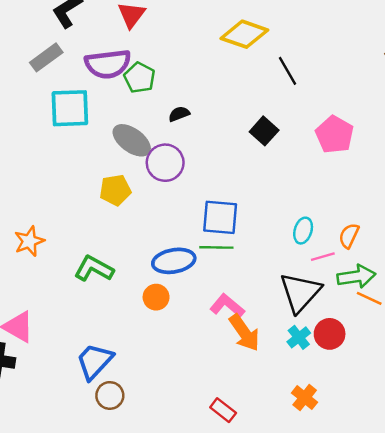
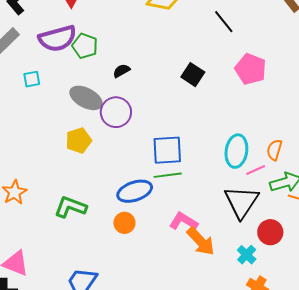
black line: (288, 71) -> (224, 22), moved
cyan square: (70, 108) -> (32, 79), size x0.5
cyan ellipse: (303, 231) -> (236, 151), size x1.5
cyan cross: (299, 337) -> (247, 255), moved

